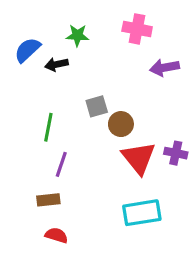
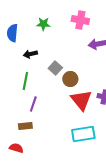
blue semicircle: (27, 50) -> (12, 33), turned -42
black arrow: (56, 64) -> (30, 54), moved
gray square: (97, 106) -> (55, 68), turned -32
red semicircle: (56, 235) -> (16, 148), moved

